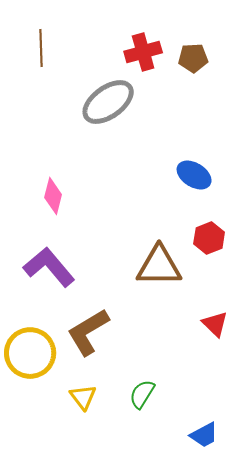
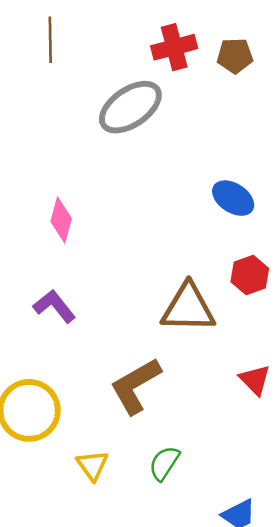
purple L-shape: (49, 267) -> (54, 306), size x0.7
brown L-shape: (88, 332) -> (135, 386), moved

